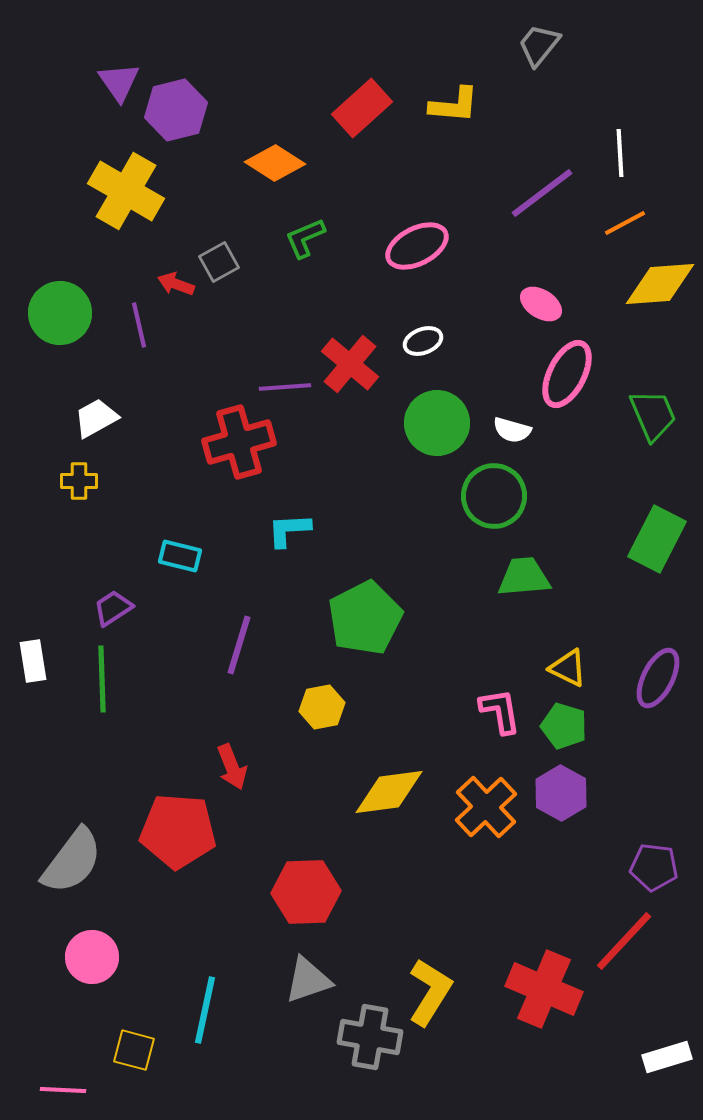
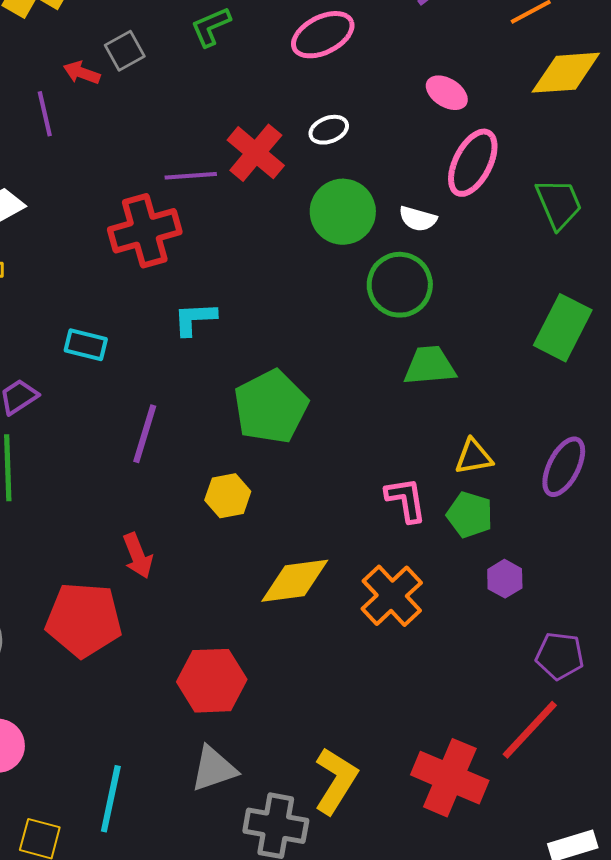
yellow triangle: (568, 668) -> (474, 457), turned -36
purple hexagon: (561, 793) -> (505, 579), moved, size x0.7

